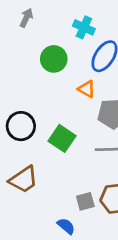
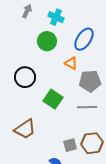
cyan cross: (84, 27) -> (56, 17), moved
black circle: (21, 126) -> (25, 77), moved

